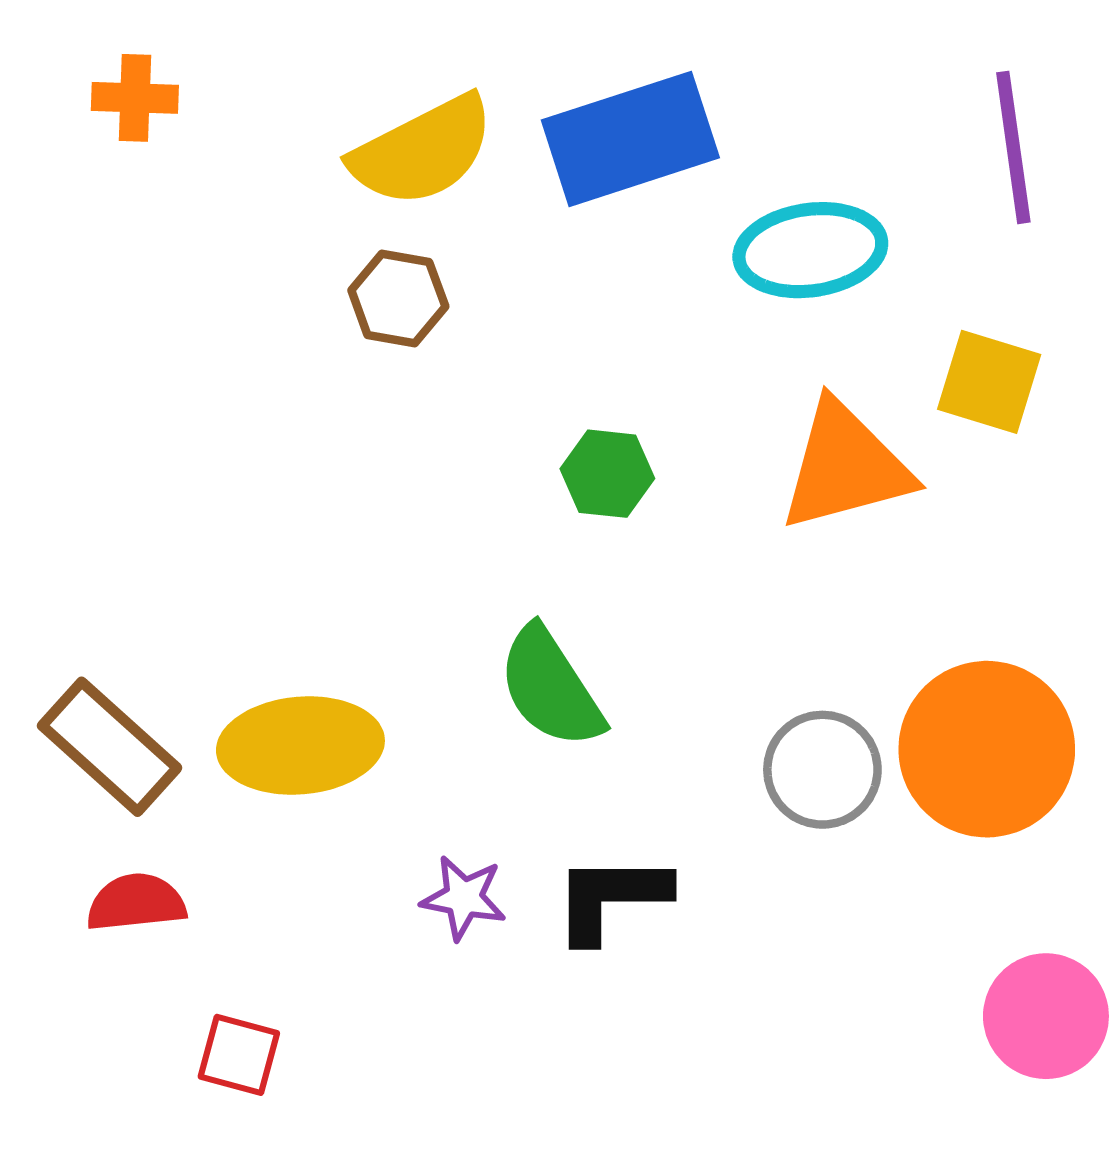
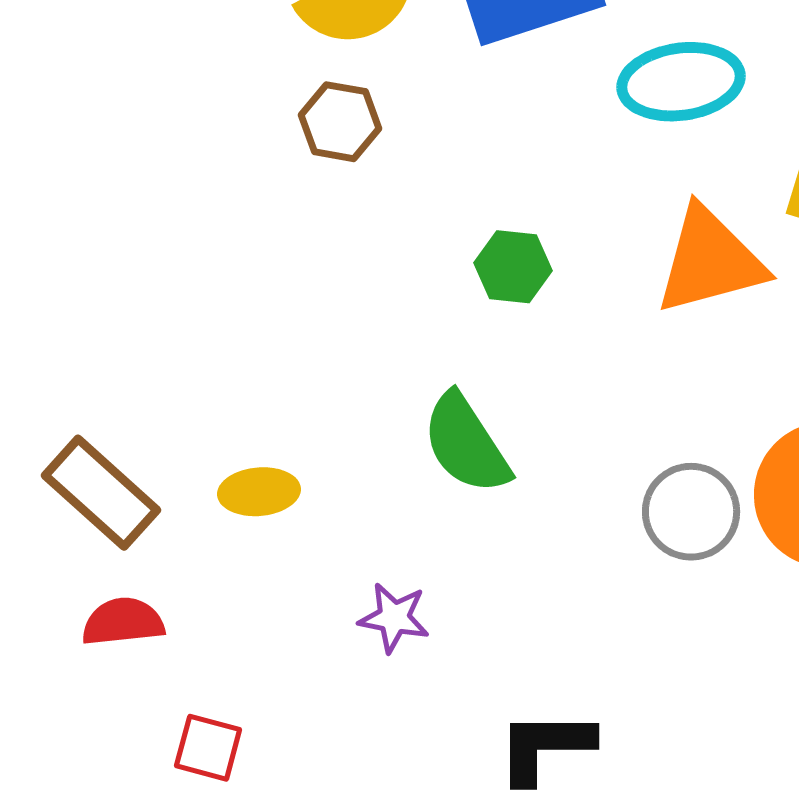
yellow ellipse: (300, 746) -> (259, 492), size x0.6
black L-shape: (611, 898) -> (545, 747), moved

